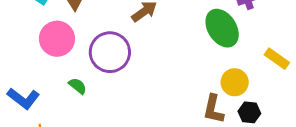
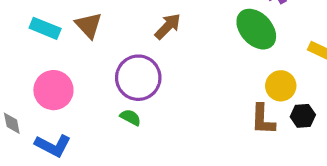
pink circle: (57, 39) -> (53, 90), moved
green semicircle: (78, 86) -> (130, 117), moved

